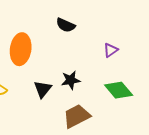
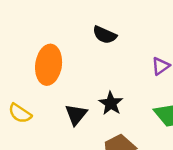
black star: (71, 80) -> (111, 103), turned -30

